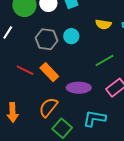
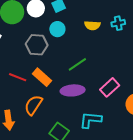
cyan circle: (71, 36) -> (57, 29), moved
green line: (104, 60) -> (77, 64), moved
orange semicircle: (48, 107) -> (33, 105), moved

